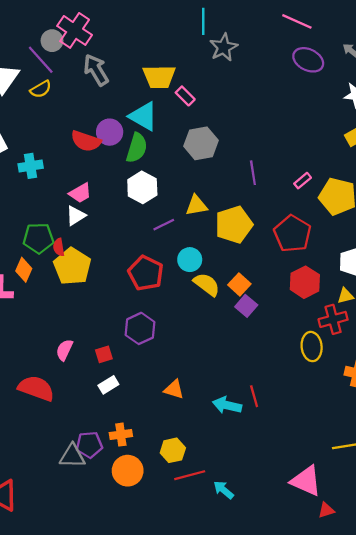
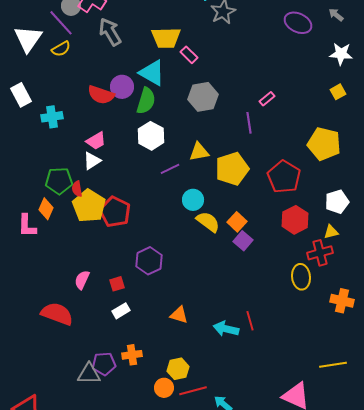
pink rectangle: (303, 181) -> (267, 99), moved
red pentagon: (146, 273) -> (115, 212), moved
orange circle: (128, 471) -> (164, 388), moved, size x0.7

